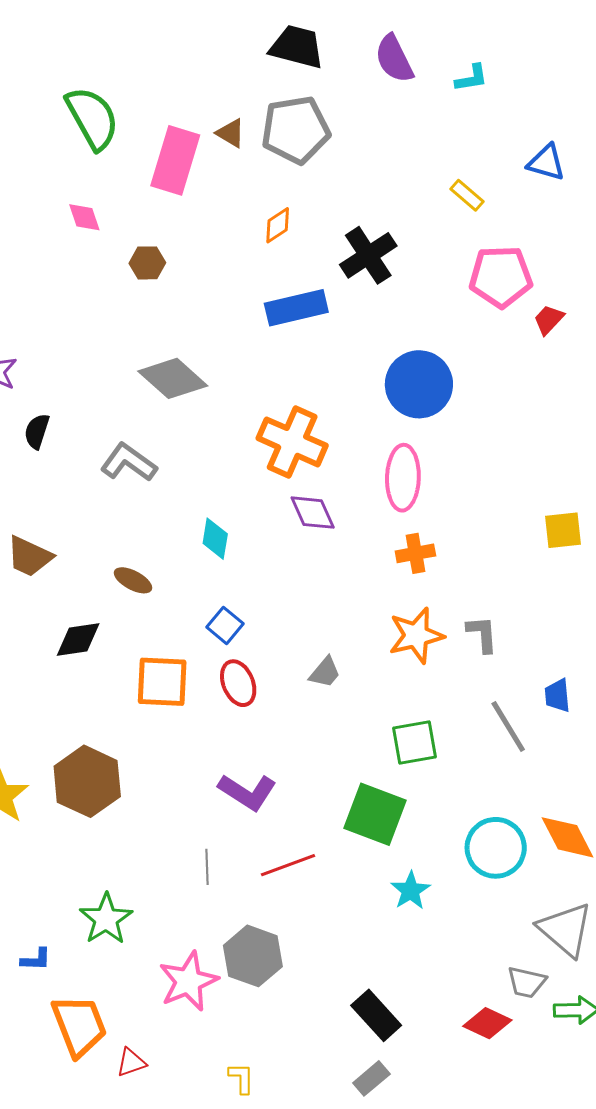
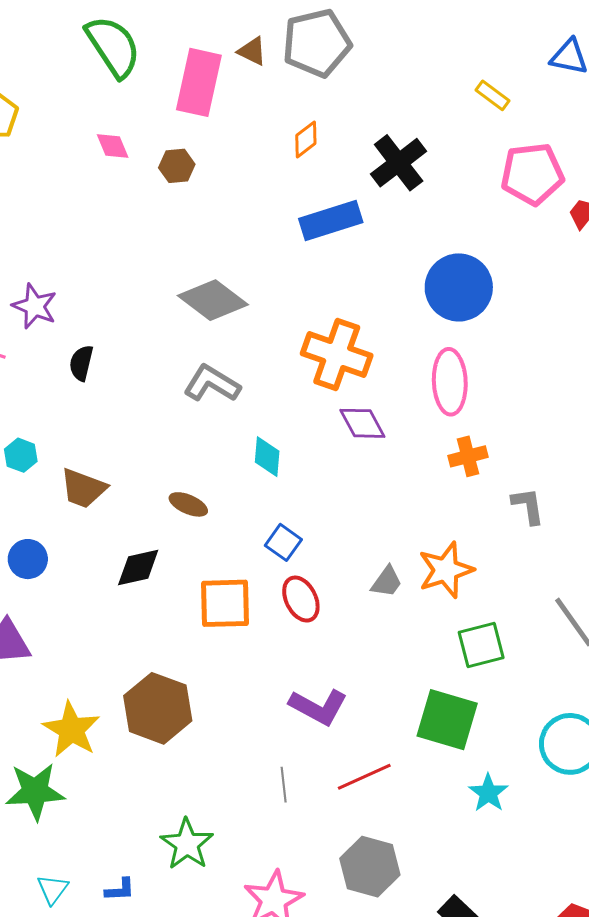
brown hexagon: (147, 263) -> (177, 166), moved
gray L-shape: (129, 462) -> (212, 384), moved
gray L-shape: (482, 634) -> (528, 506), moved
orange star: (416, 635) -> (446, 570), moved
gray hexagon: (253, 956) -> (370, 867), moved

